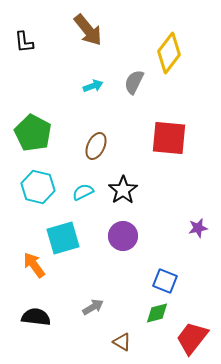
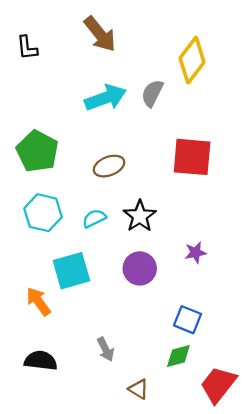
cyan arrow: (93, 86) -> (106, 98), size x1.8
brown ellipse: (96, 146) -> (109, 166), turned 44
purple star: (198, 228) -> (195, 253), moved
gray arrow: (93, 307) -> (106, 349), turned 95

